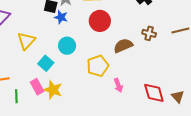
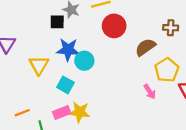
blue star: (61, 17) -> (68, 50), moved, size x1.5
yellow pentagon: (98, 66) -> (167, 70), moved
pink rectangle: (37, 87) -> (62, 112), turned -70

